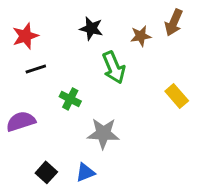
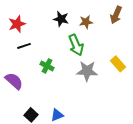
brown star: (141, 36) -> (86, 22), moved
purple semicircle: (21, 121) -> (14, 81), turned 60
gray star: (103, 133) -> (87, 71), moved

